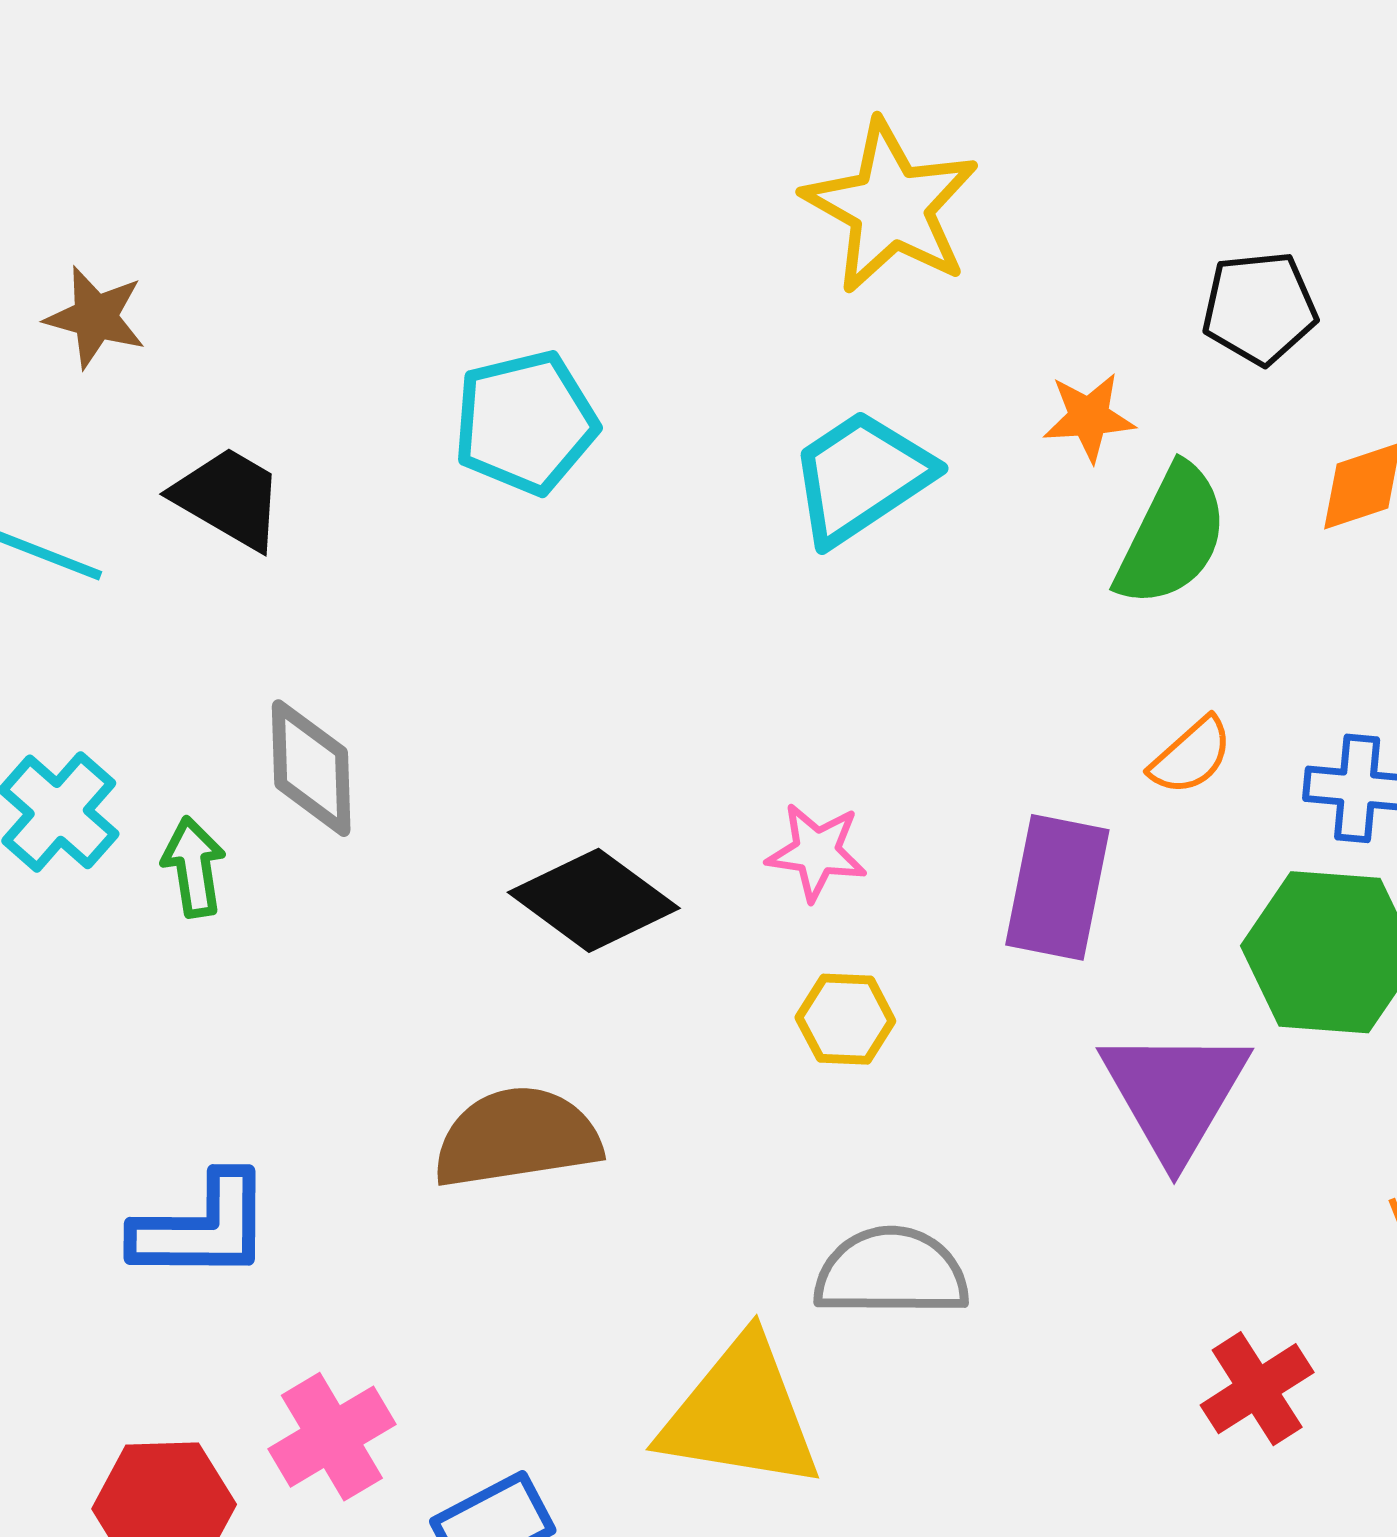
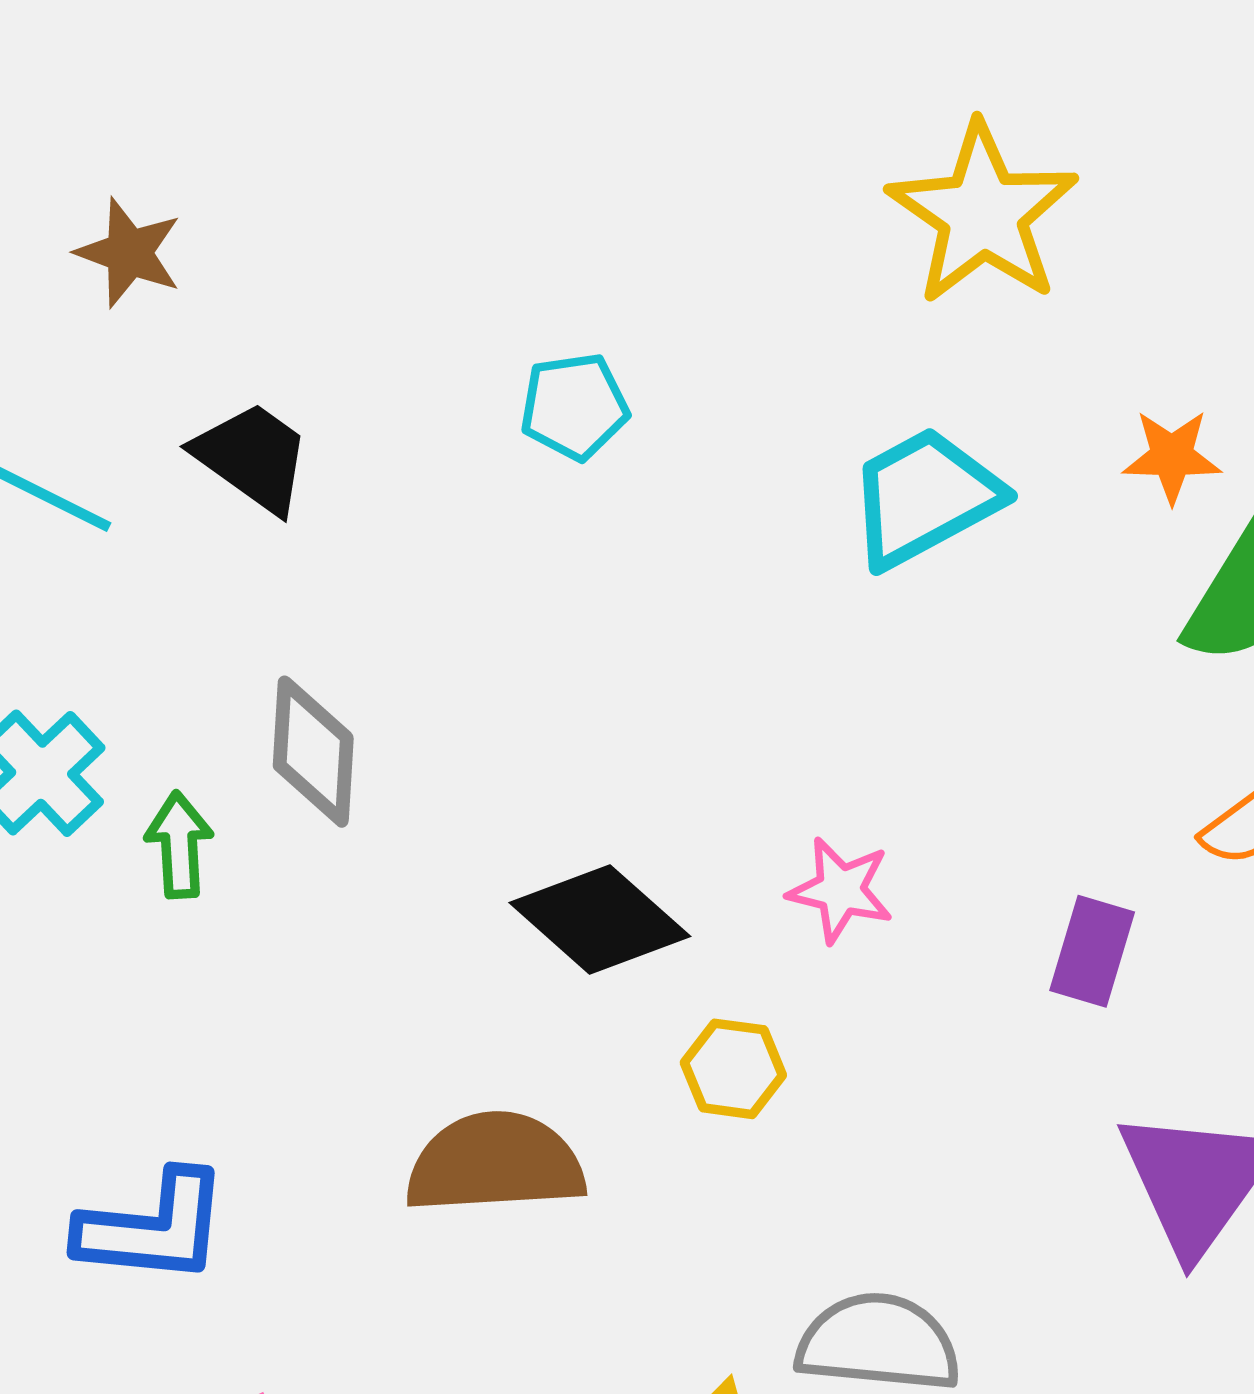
cyan pentagon: (525, 422) -> (574, 406), size x0.7
purple rectangle: (1057, 887) -> (1092, 951), size x0.7
yellow hexagon: (845, 1019) -> (733, 1069), moved

